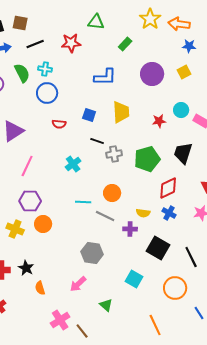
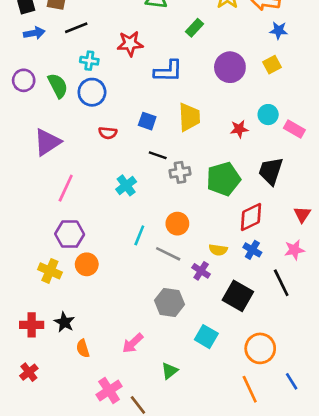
red star: (71, 43) -> (130, 44), moved
green semicircle: (22, 73) -> (58, 86), moved
cyan line: (83, 202) -> (139, 235), turned -70
purple cross: (130, 229) -> (201, 271), turned 32
gray hexagon: (92, 253) -> (170, 302), moved
black line: (191, 257) -> (281, 283), moved
green triangle: (106, 305) -> (170, 371), turned 40
orange line: (155, 325) -> (250, 389), moved

